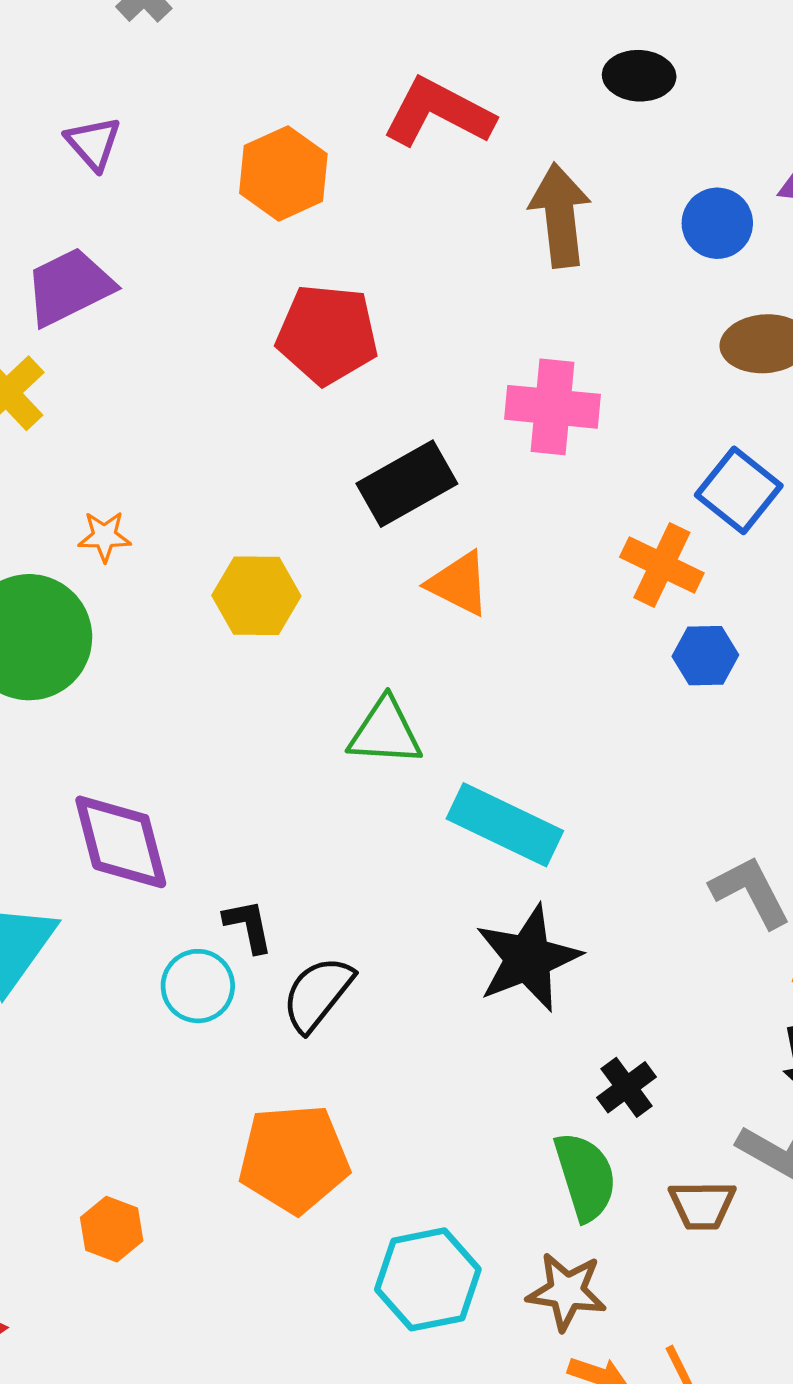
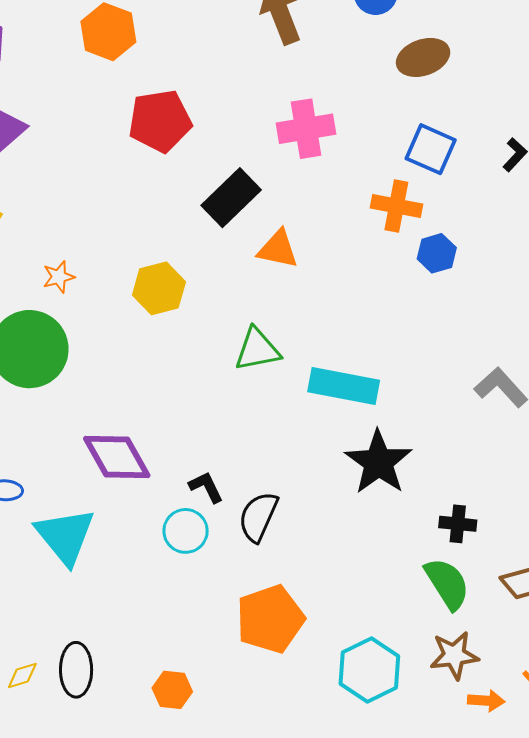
black cross: (627, 1087) -> (458, 524), turned -33

